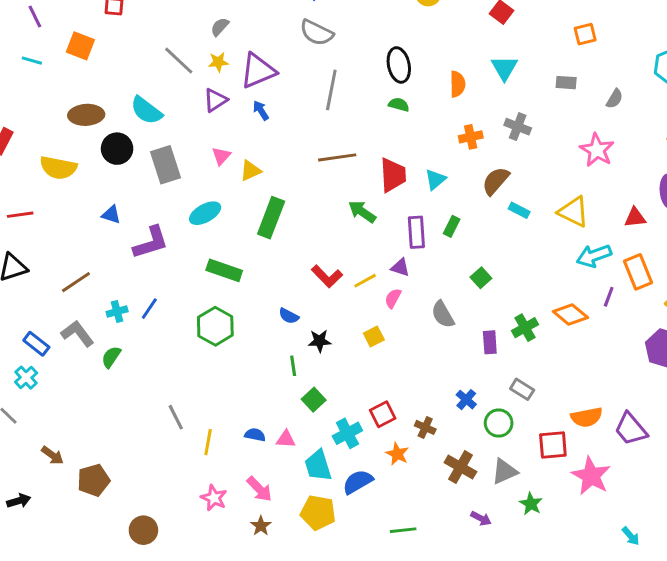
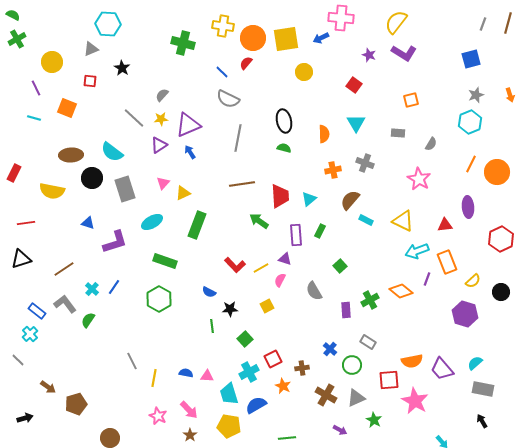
cyan cross: (117, 312) -> (92, 289), turned -32
green square: (314, 400) -> (245, 339), moved
brown cross: (425, 427) -> (302, 368), turned -32

